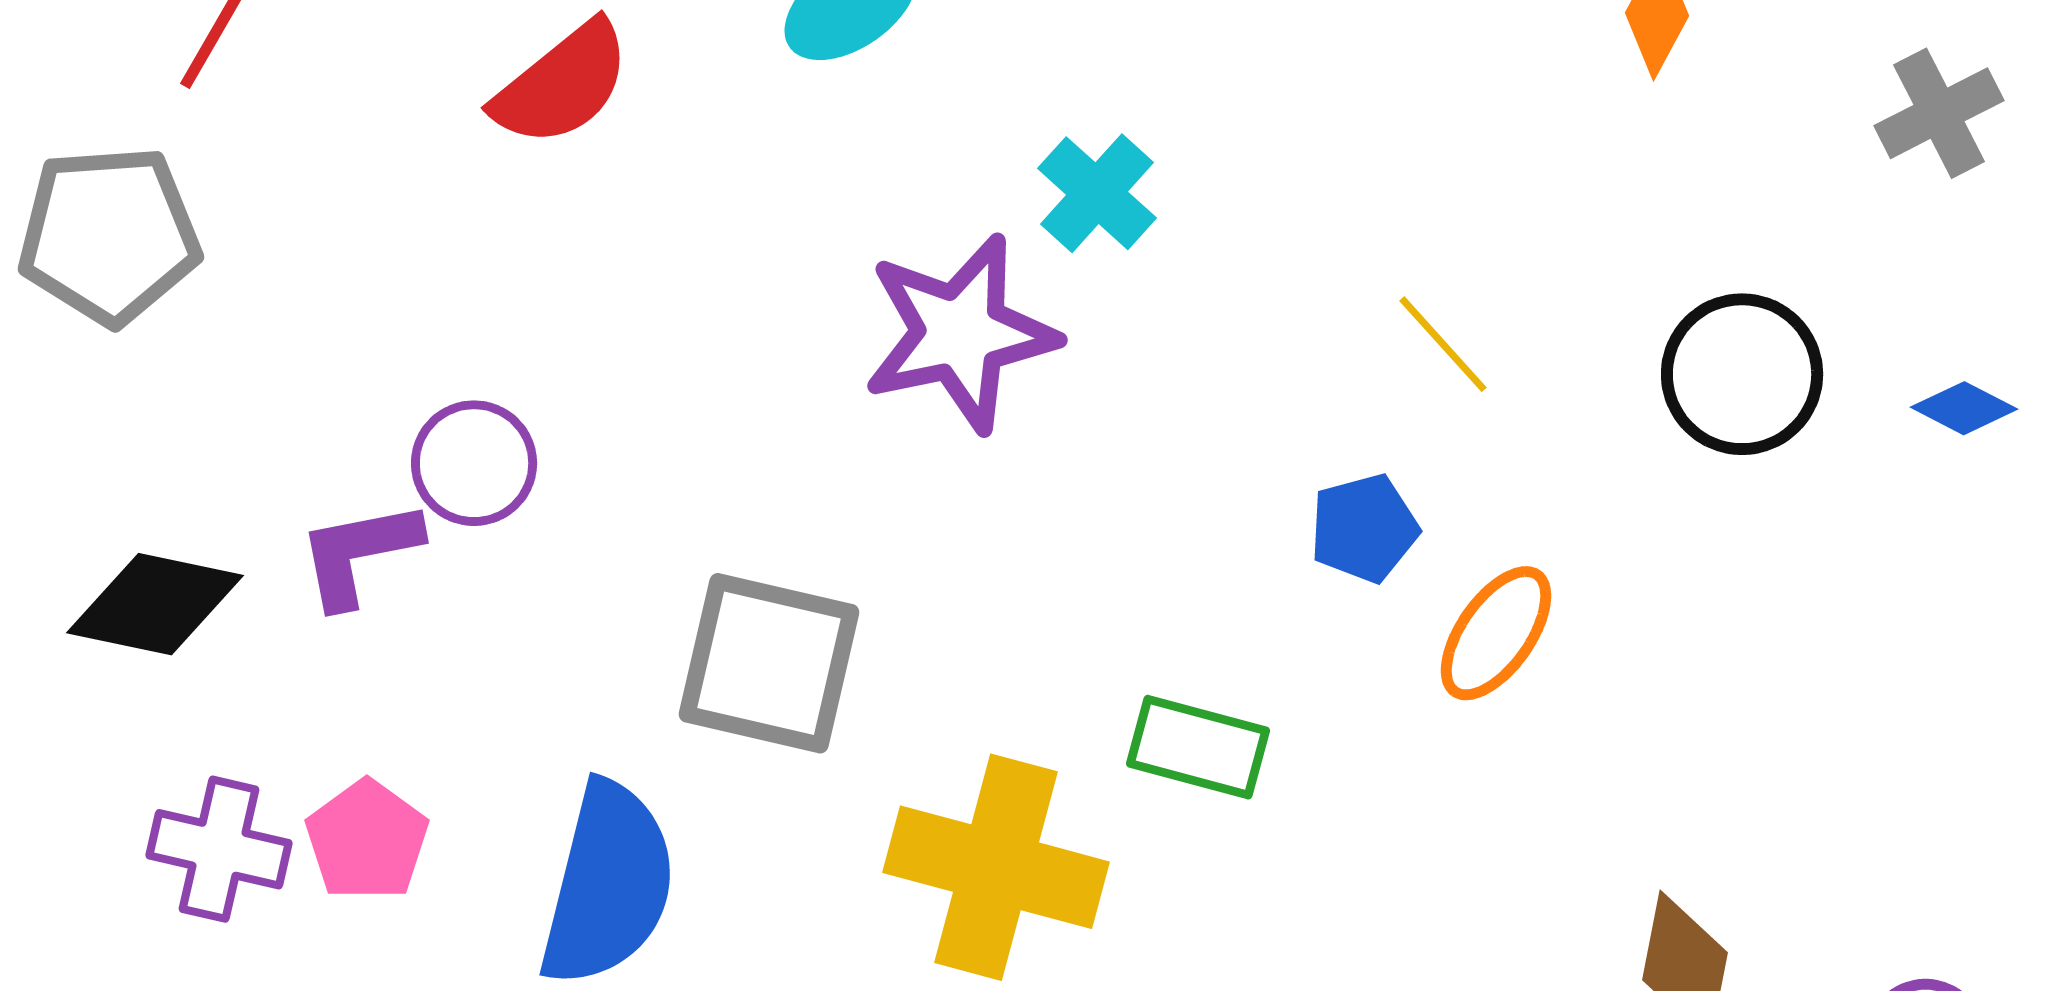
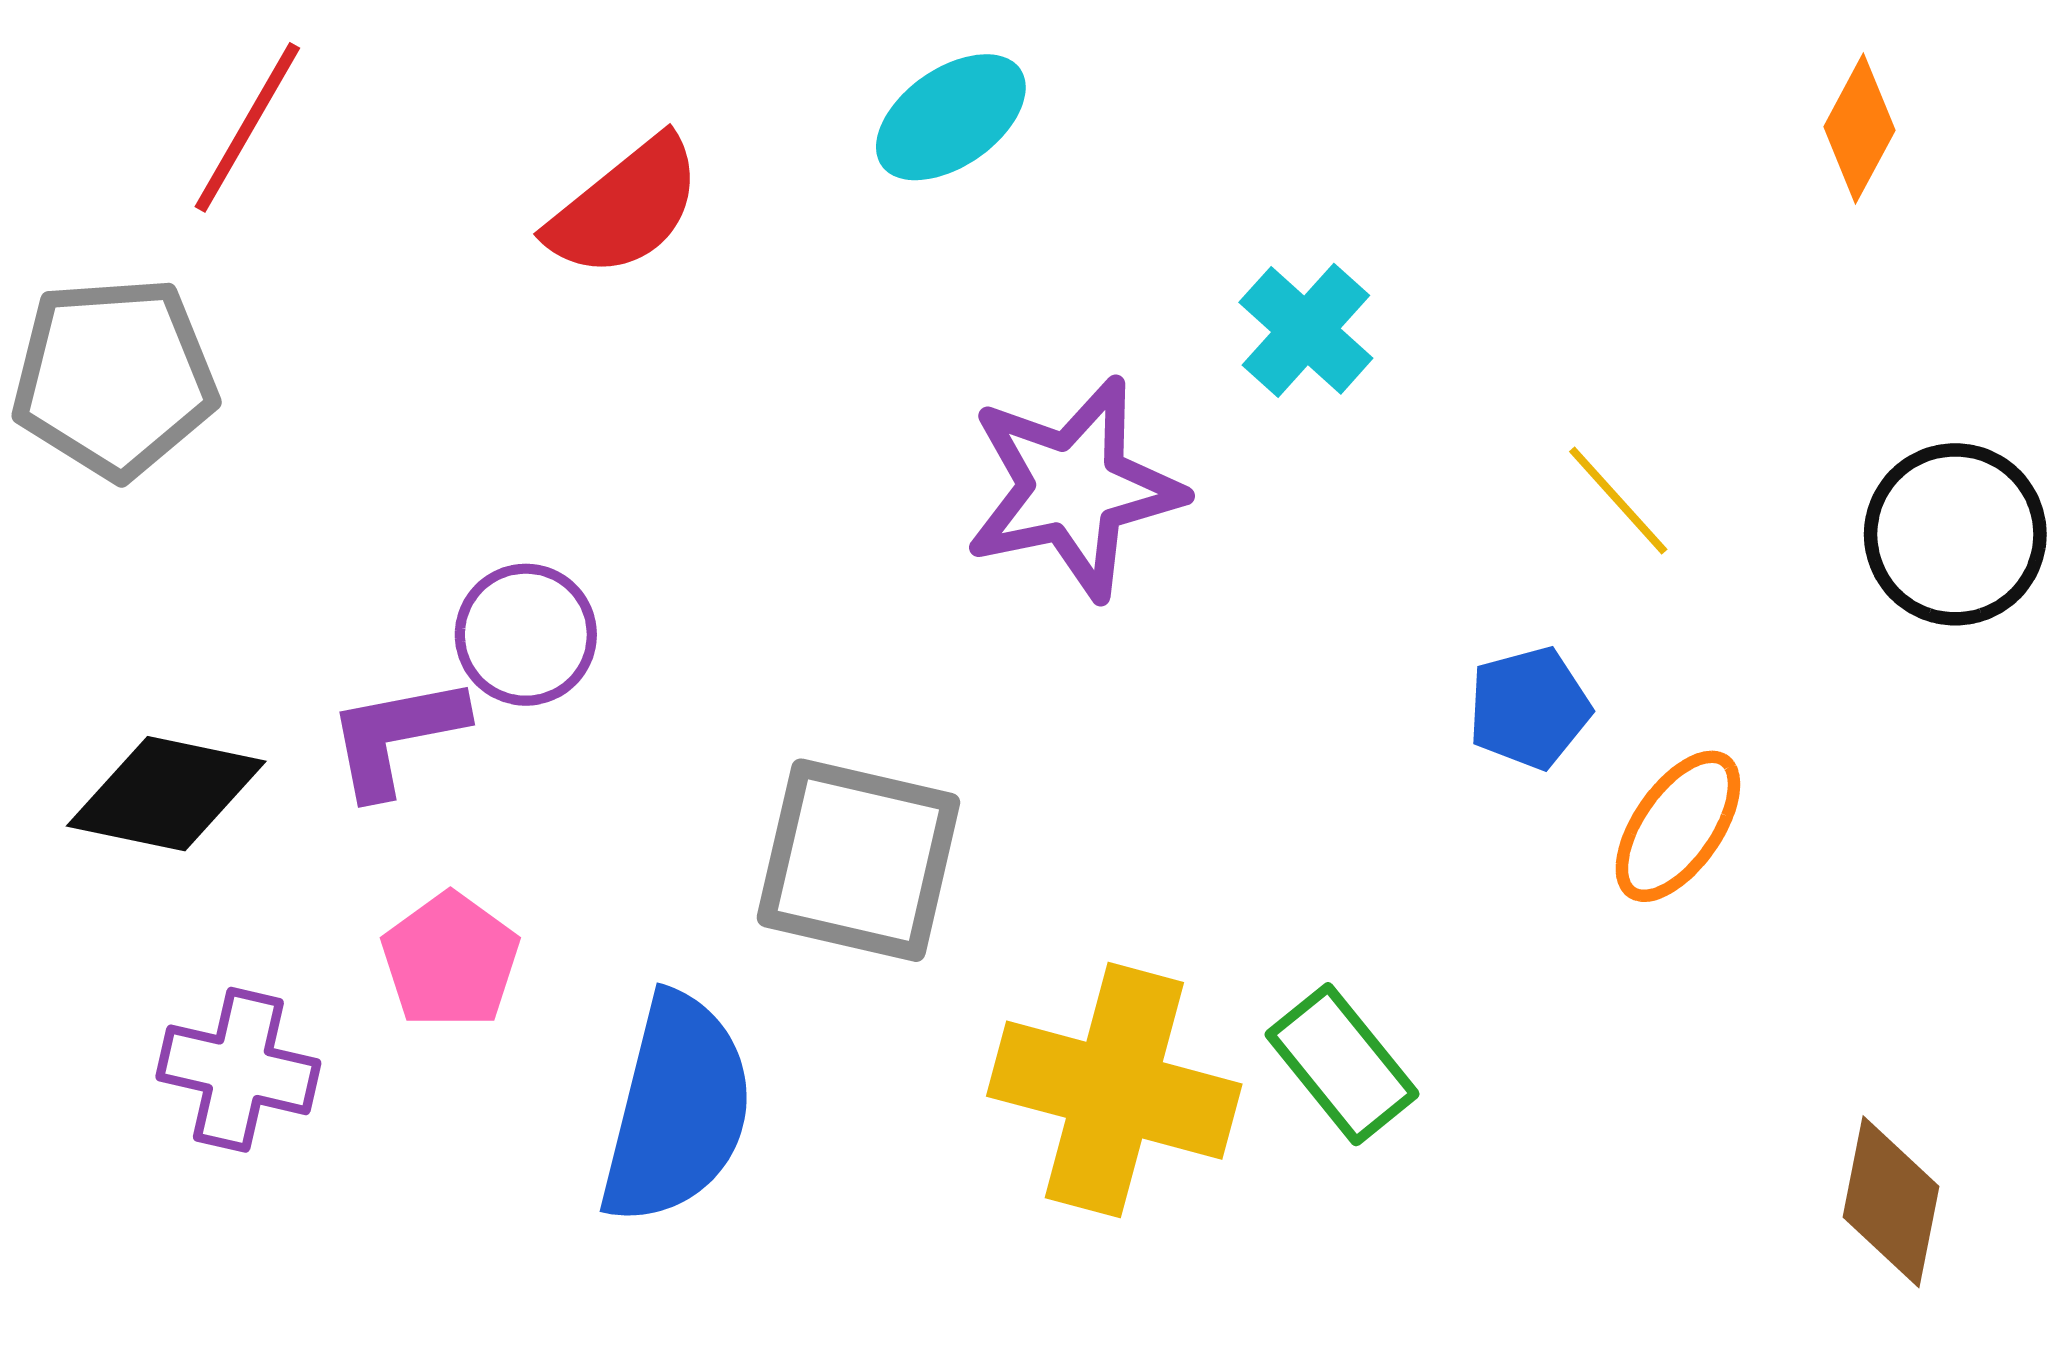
cyan cross: (1097, 193) -> (1306, 330), moved
green rectangle: (1198, 747) -> (1342, 1064), moved, turned 36
pink pentagon: (367, 840) -> (450, 960), moved

